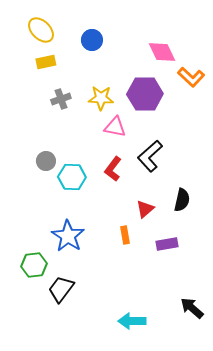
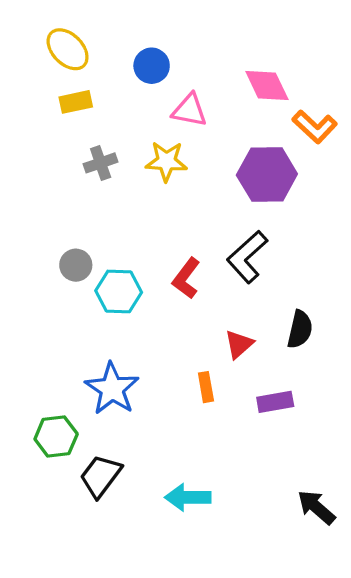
purple hexagon: (145, 94) -> (267, 174), moved
pink triangle: (115, 127) -> (189, 110), moved
cyan arrow: (132, 321) -> (188, 497), moved

